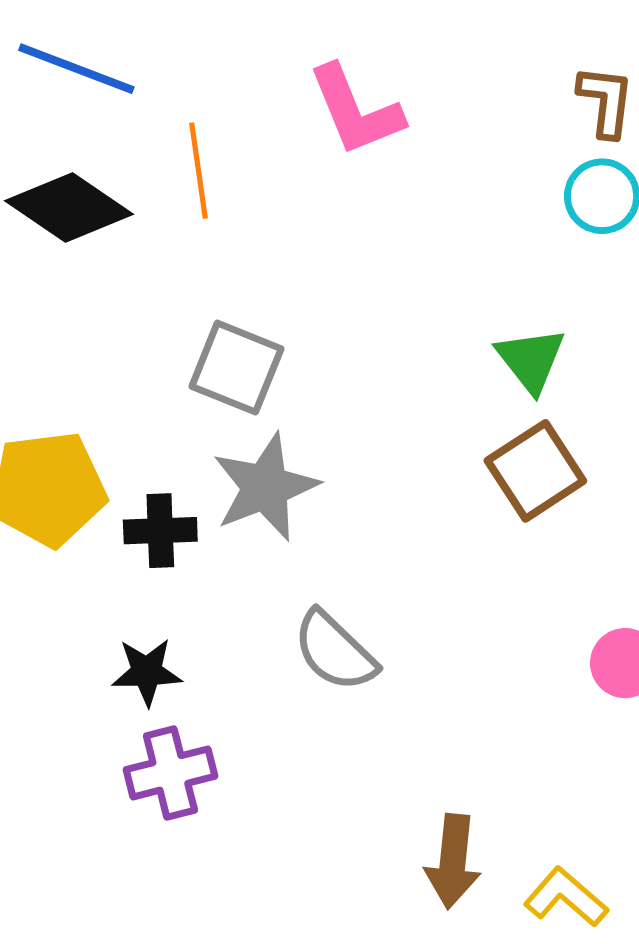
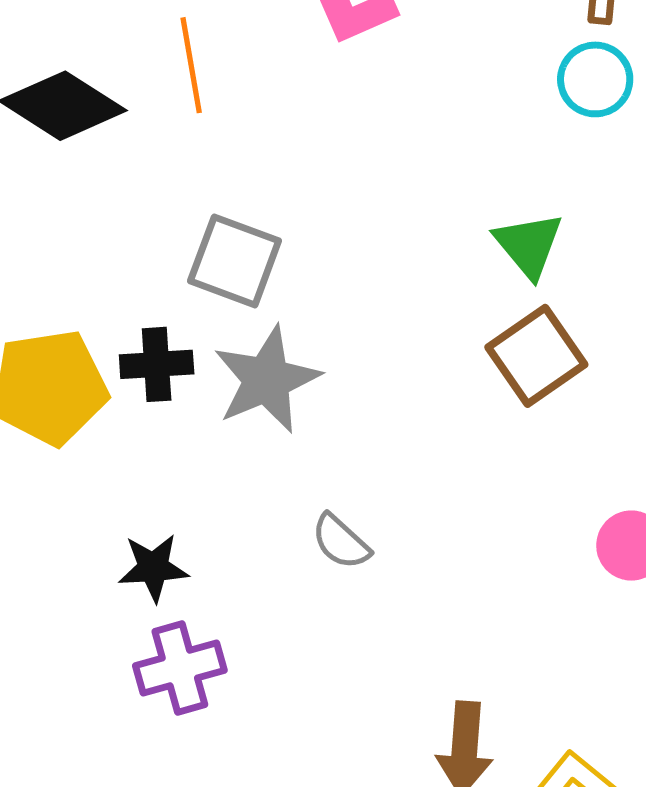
black cross: (160, 531) -> (157, 364), moved
gray semicircle: (335, 651) -> (341, 542), size x0.7

